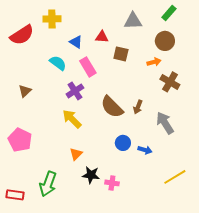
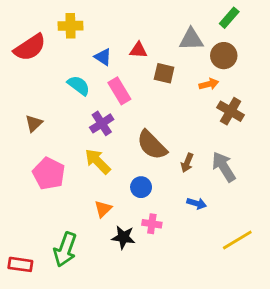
gray triangle: (133, 21) -> (191, 39), moved
brown arrow: (138, 107) -> (187, 163), moved
pink pentagon: (20, 140) -> (49, 174), moved
blue circle: (123, 143) -> (141, 187), moved
pink cross: (112, 183) -> (152, 224), moved

